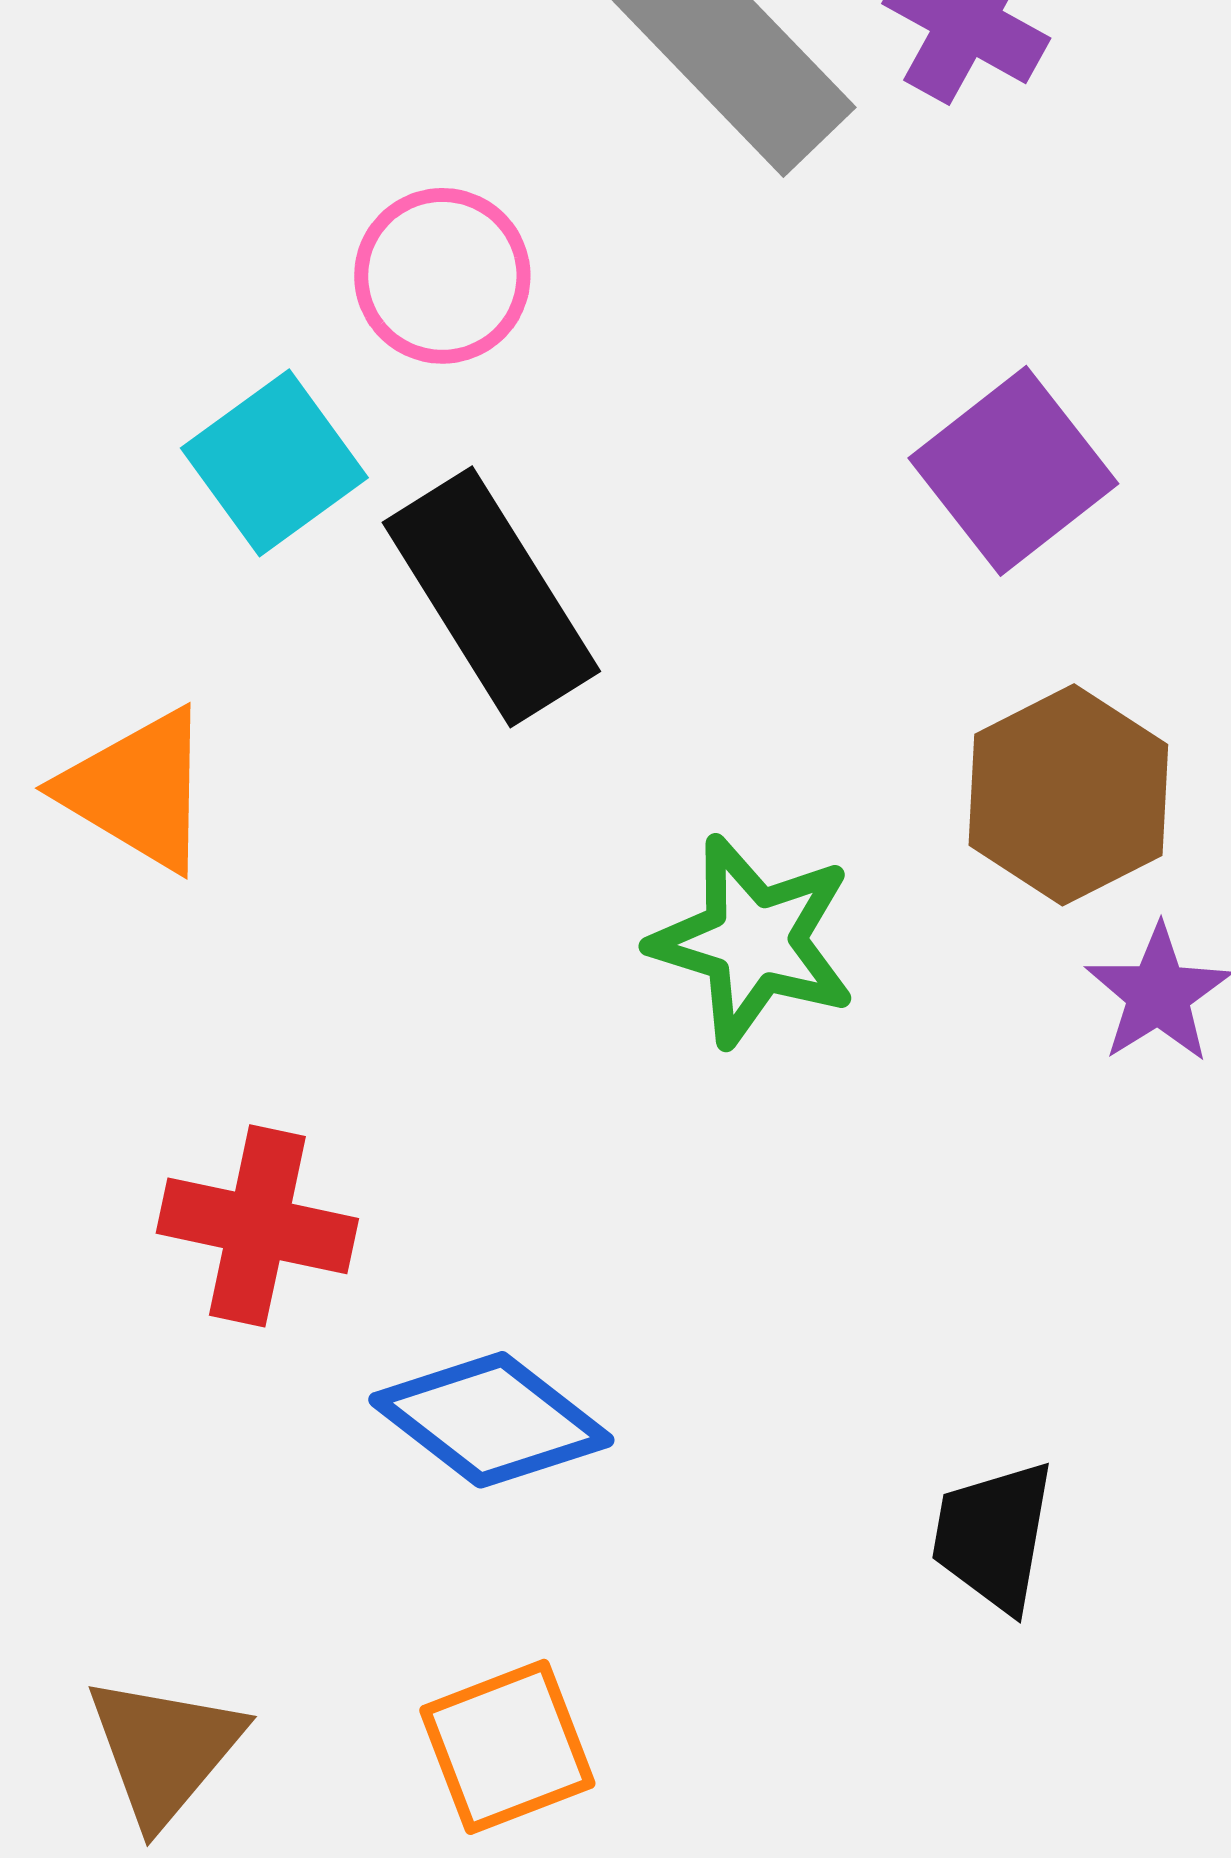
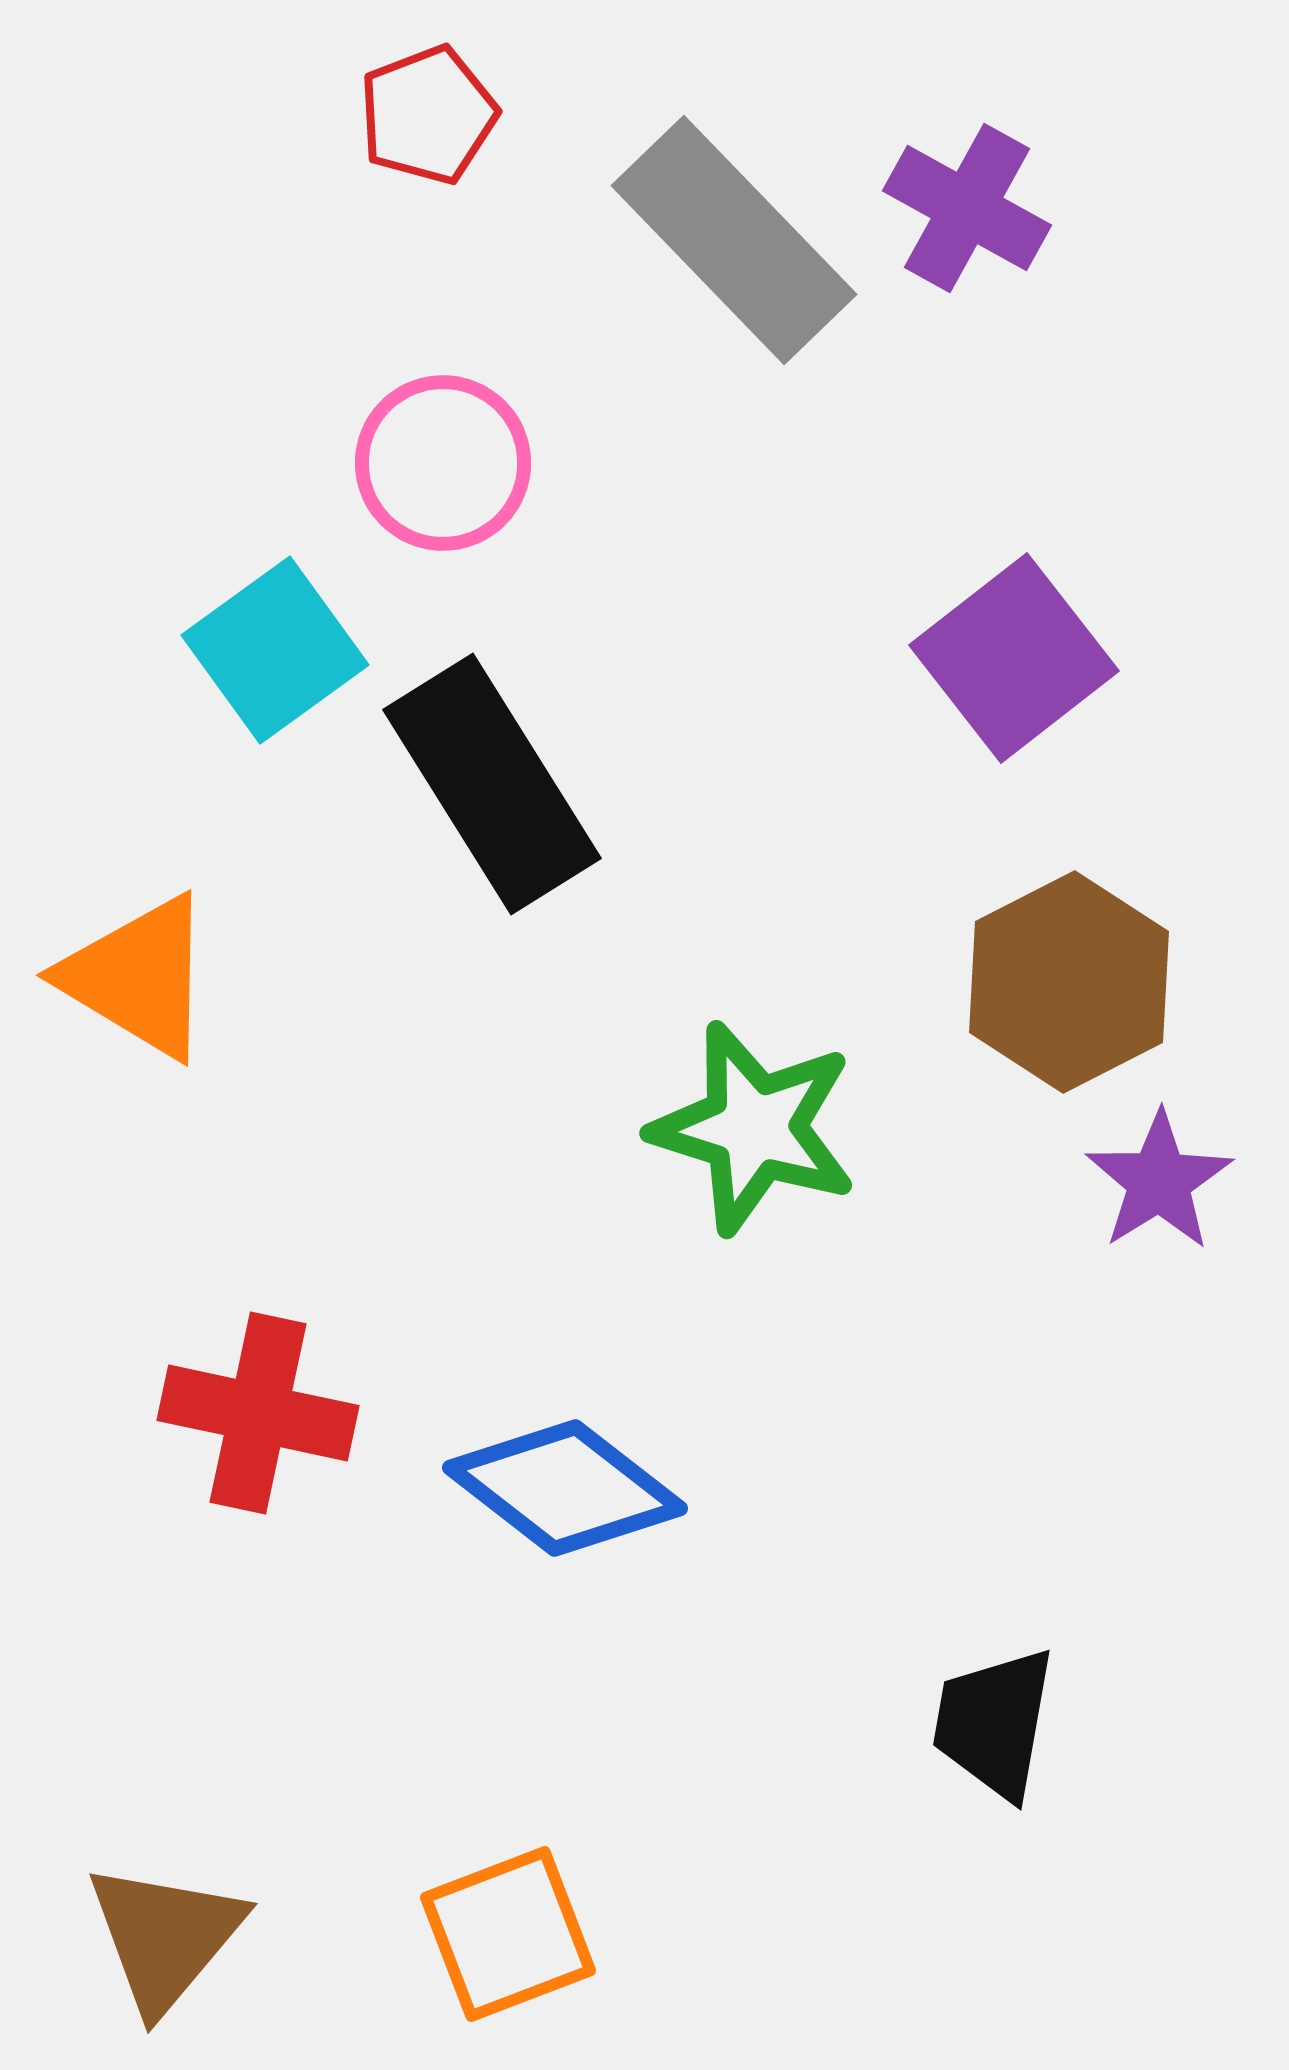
blue diamond: (491, 1420) -> (565, 1488), moved

